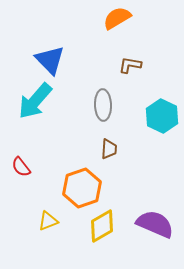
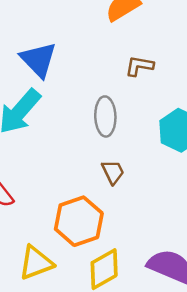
brown trapezoid: (109, 149) -> (113, 172), turned -30
yellow triangle: (48, 221) -> (36, 263), size x1.4

